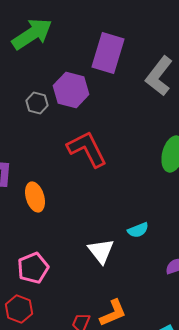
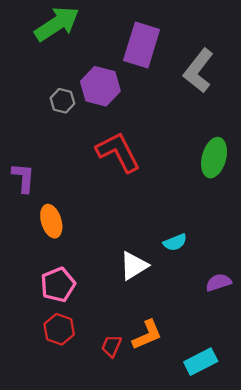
orange ellipse: (35, 197) -> (51, 221), moved
white triangle: (101, 251) -> (134, 266), turned 36
red hexagon: (19, 309) -> (59, 329), moved

